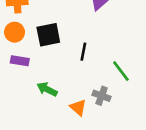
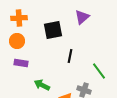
black square: (48, 35) -> (53, 30), moved

